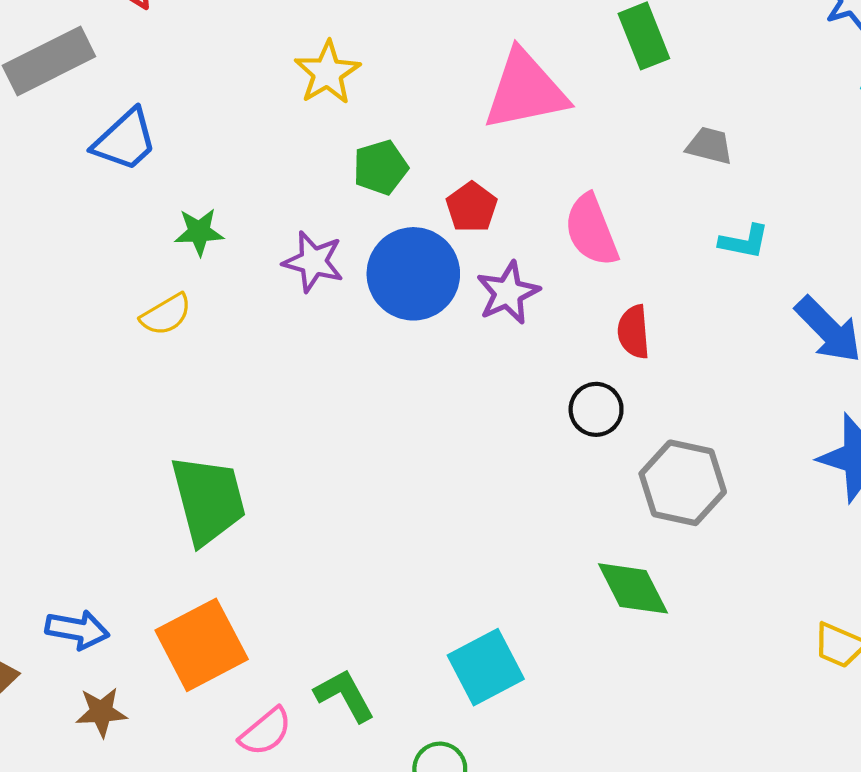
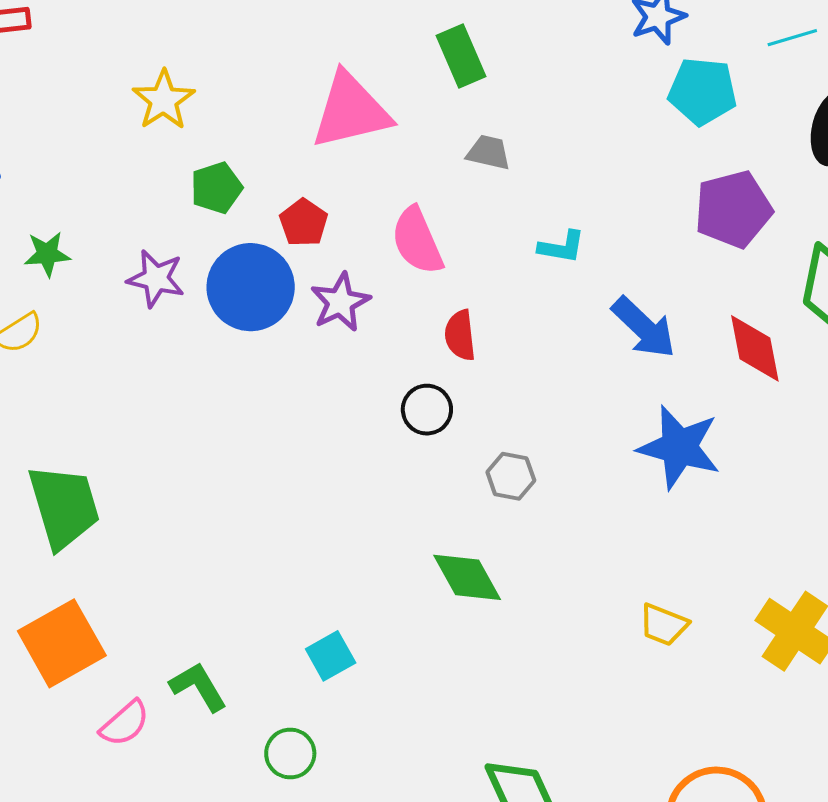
gray trapezoid: (710, 146) -> (488, 152), moved
gray hexagon: (683, 483) -> (511, 476), size x0.6
cyan square: (486, 667) -> (331, 656), size x0.7

